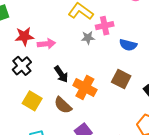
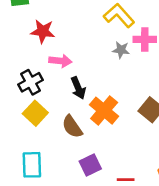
pink arrow: (46, 44) -> (60, 61), moved
black cross: (22, 66) -> (31, 82), moved

